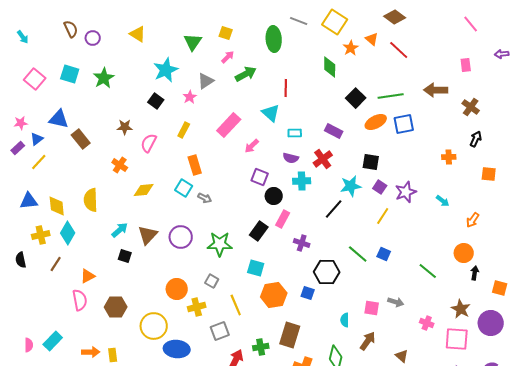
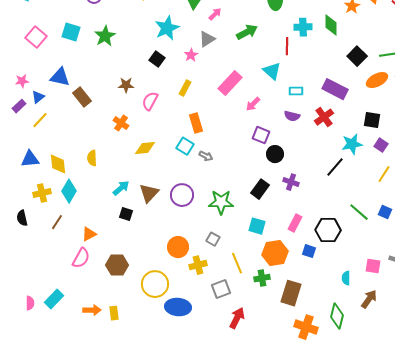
pink arrow: (228, 57) -> (215, 14), moved
purple rectangle: (334, 131) -> (335, 89), size x1.4
cyan cross: (302, 181) -> (303, 27), moved
yellow semicircle: (91, 200) -> (92, 158), size x0.7
pink rectangle: (283, 219) -> (295, 223), moved
purple cross: (302, 243) -> (291, 182), moved
pink semicircle: (80, 300) -> (81, 258), turned 40
green cross: (261, 347) -> (262, 278), moved

